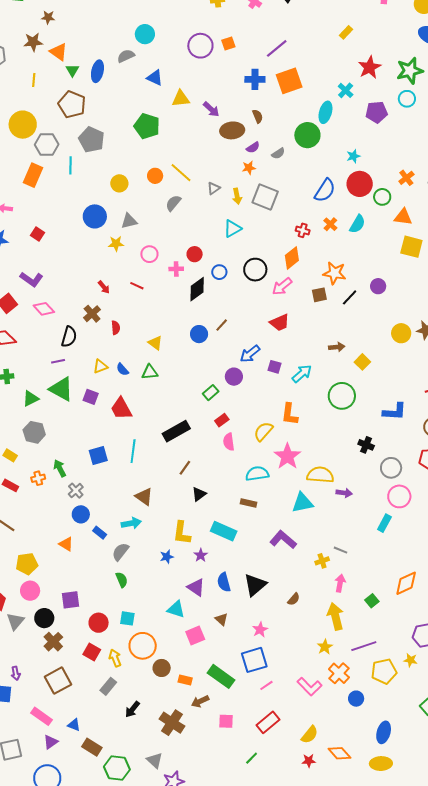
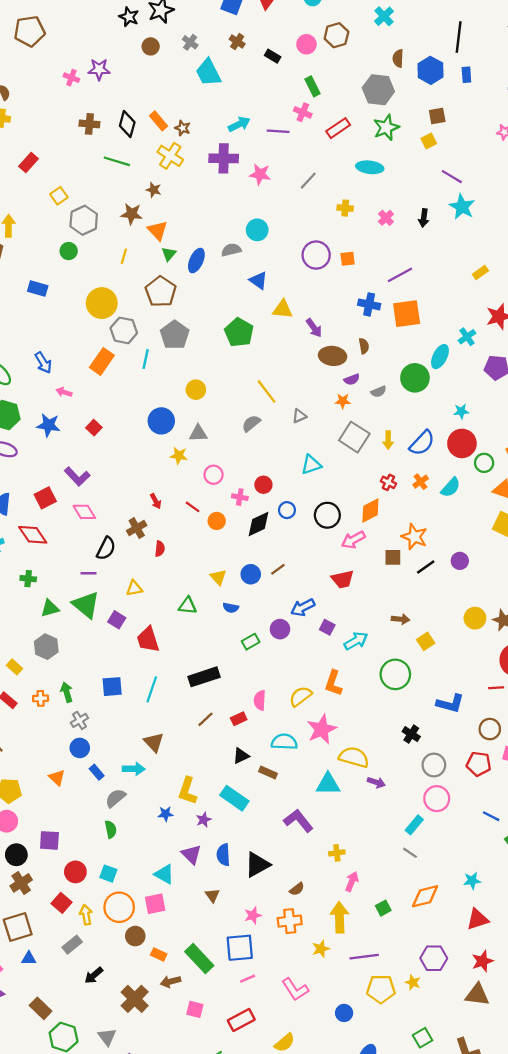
orange circle: (155, 176) -> (217, 521), moved
yellow arrow: (237, 196) -> (388, 440), moved
yellow triangle: (155, 343) -> (218, 577), moved
blue semicircle: (122, 369) -> (231, 608), moved, turned -48
red rectangle: (222, 420) -> (239, 719), moved
black triangle: (199, 494) -> (241, 756), moved
gray line: (341, 550) -> (410, 853), moved
pink square: (195, 636) -> (155, 904), moved
orange cross: (339, 673) -> (290, 921), moved, turned 30
blue triangle: (74, 725) -> (29, 958), moved, turned -32

